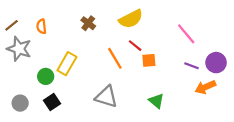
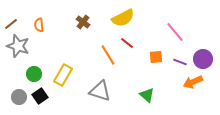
orange square: (149, 60) -> (156, 57), moved
yellow rectangle: (67, 64) -> (63, 75), moved
green circle: (46, 76) -> (34, 74), moved
black square: (52, 102) -> (40, 96), moved

